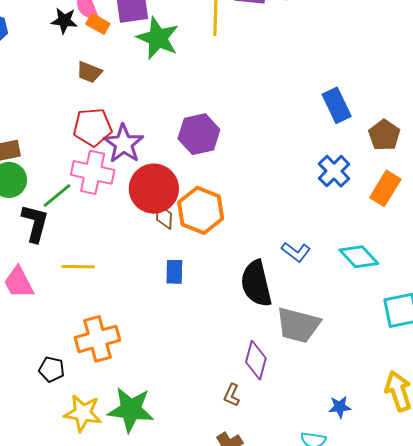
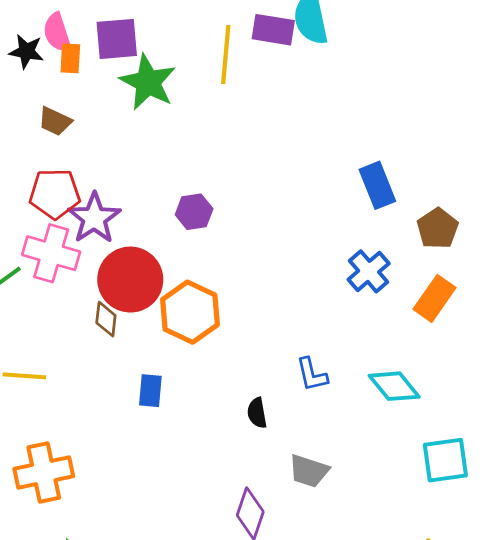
orange rectangle: (98, 24) -> (70, 58), turned 60
purple hexagon: (199, 134) -> (194, 212), size x0.7
brown diamond: (164, 217) -> (106, 319), moved
blue L-shape: (296, 252) -> (312, 375), turned 36
black semicircle: (256, 284) -> (257, 413), size x0.5
gray trapezoid: (298, 325) -> (309, 471), size x0.7

